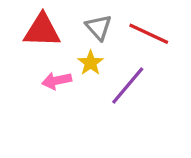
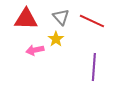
purple line: (128, 85) -> (94, 67), moved, turned -36

